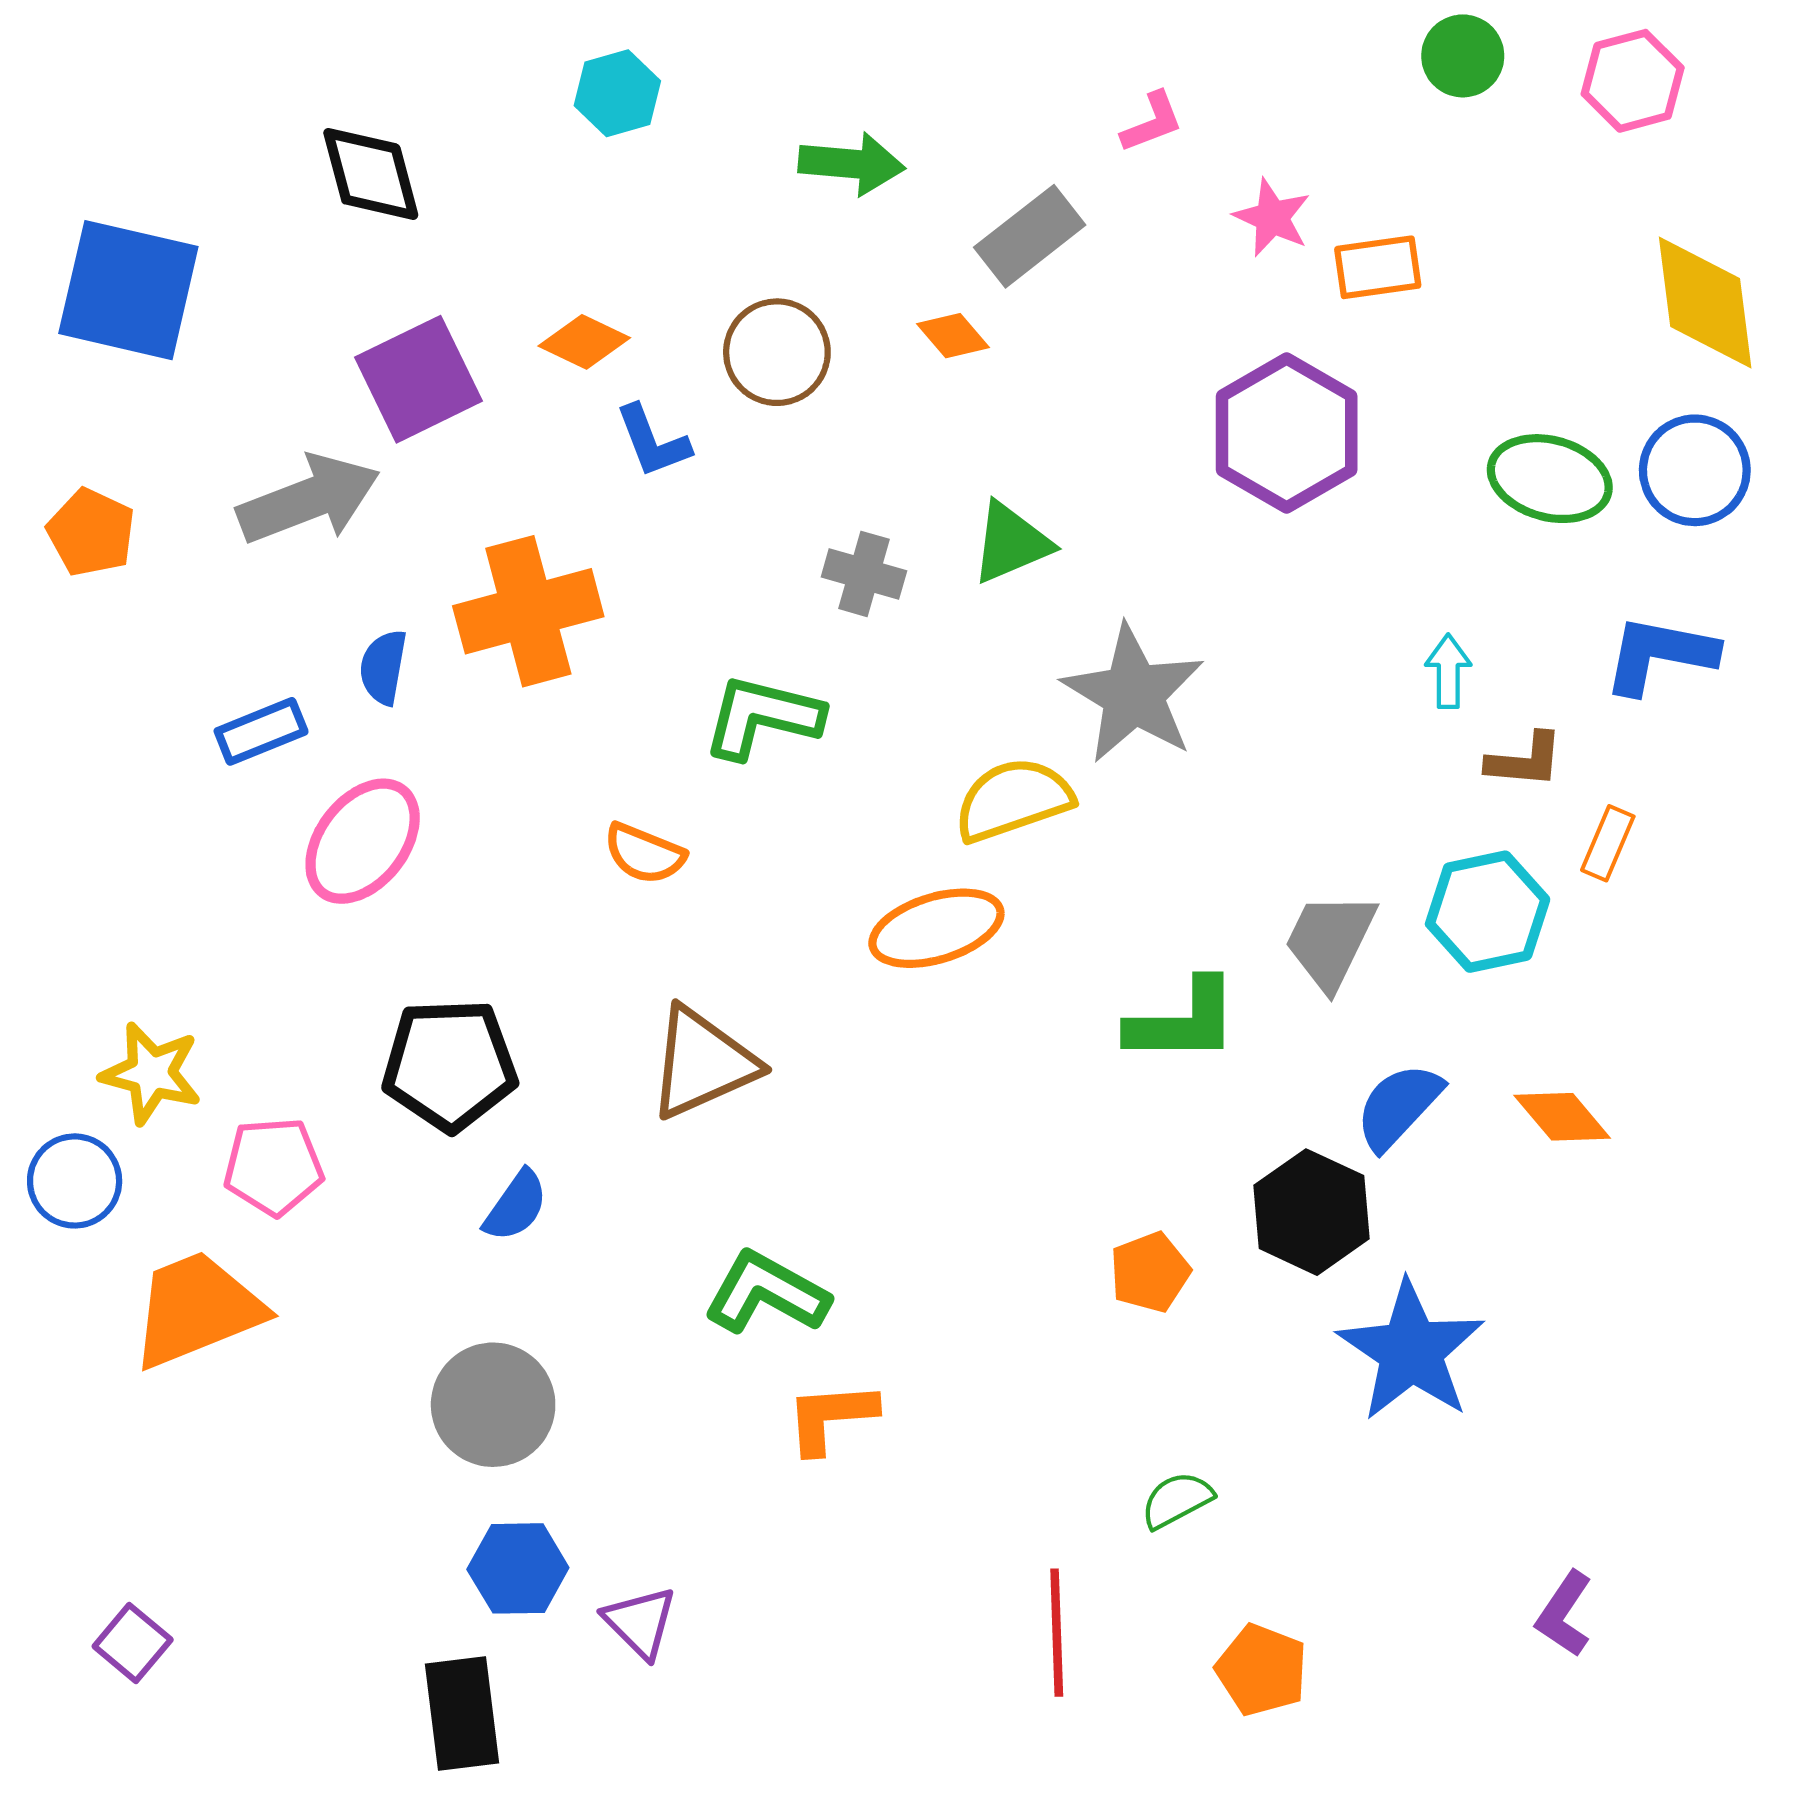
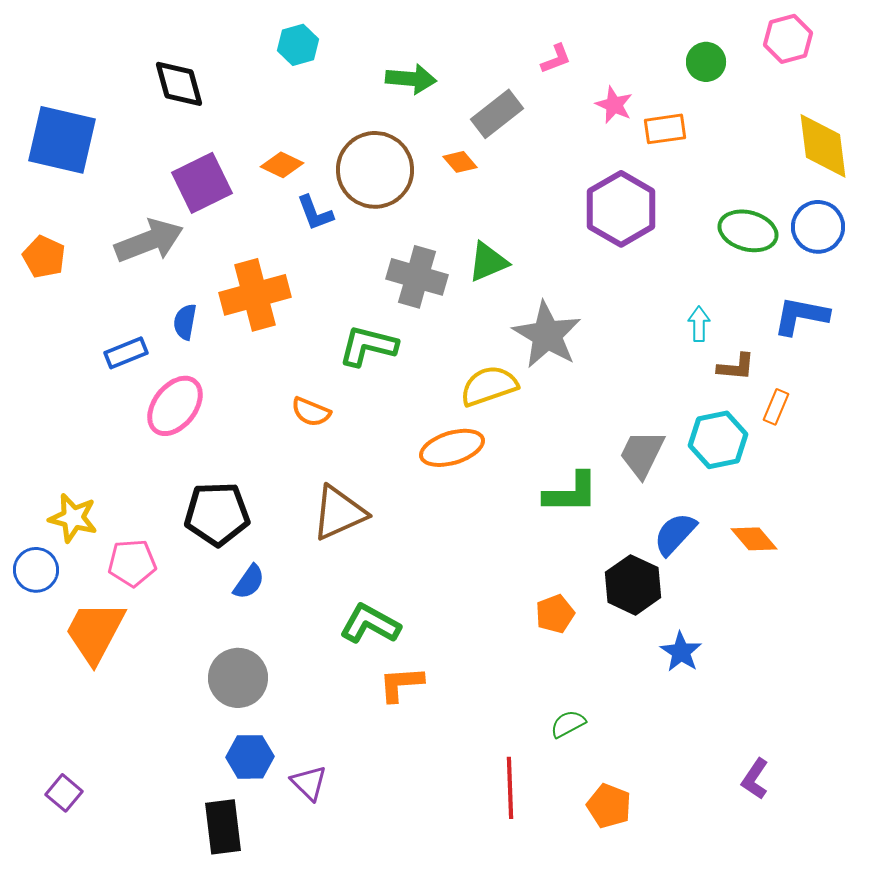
green circle: (1463, 56) -> (706, 62), moved
brown circle: (777, 352) -> (375, 170), size x1.5
gray cross: (864, 574) -> (417, 277), size x1.5
orange trapezoid: (197, 1309) -> (95, 632), turned -40
blue star: (1411, 1351) -> (681, 652), size x0.6

